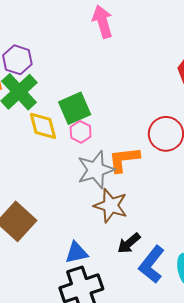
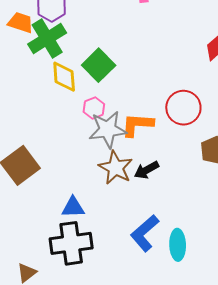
green square: (75, 108) -> (99, 65), turned -32
pink hexagon: (81, 132) -> (94, 108), moved
black arrow: (129, 243) -> (146, 170), moved

